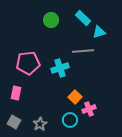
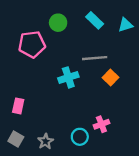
cyan triangle: (99, 32) -> (125, 25), moved
pink pentagon: (28, 63) -> (32, 44), moved
orange square: (75, 97) -> (111, 77), moved

